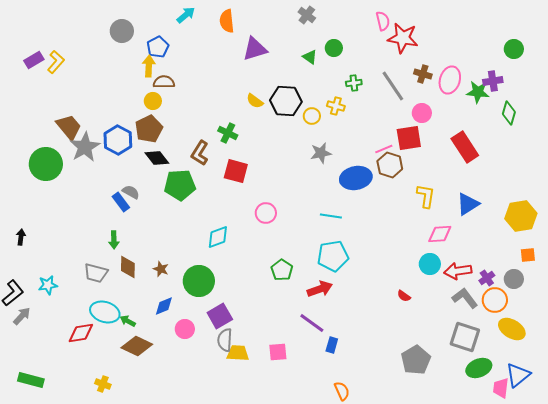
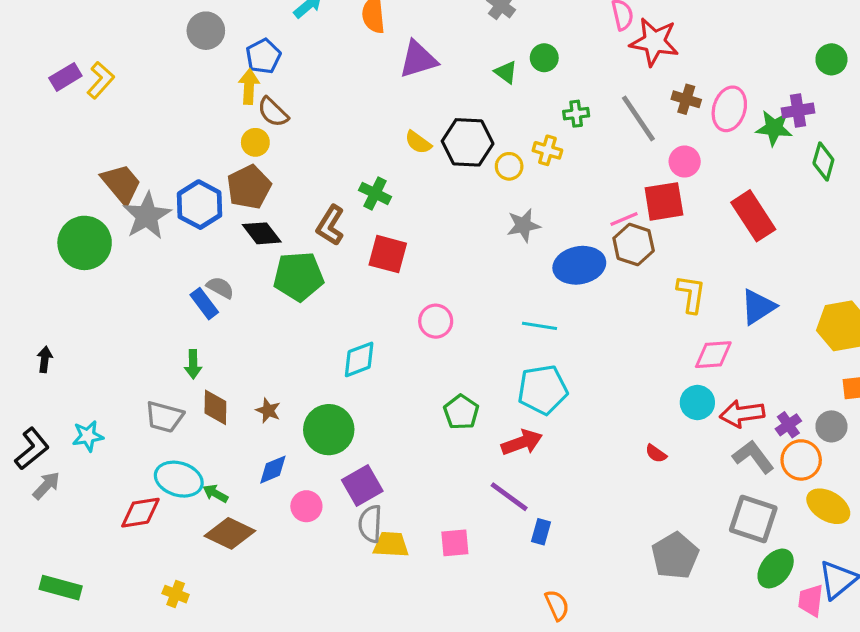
brown semicircle: (164, 82) -> (273, 112), turned -135
green ellipse: (479, 368) -> (776, 568), turned -30

